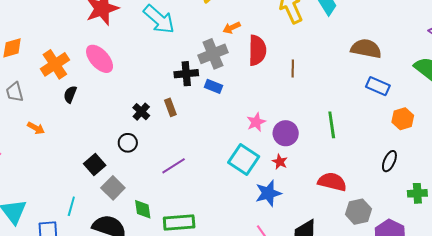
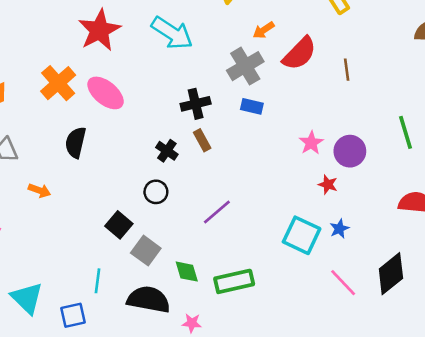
red semicircle: (257, 50) -> (299, 54), turned 52
orange cross: (55, 64) -> (58, 83), moved
black cross: (186, 74) -> (196, 104), moved
black semicircle: (70, 94) -> (76, 142), size x1.4
cyan square: (244, 160) -> (302, 235), moved
red star: (280, 162) -> (328, 185), moved
blue star: (268, 193) -> (339, 229), size x0.6

